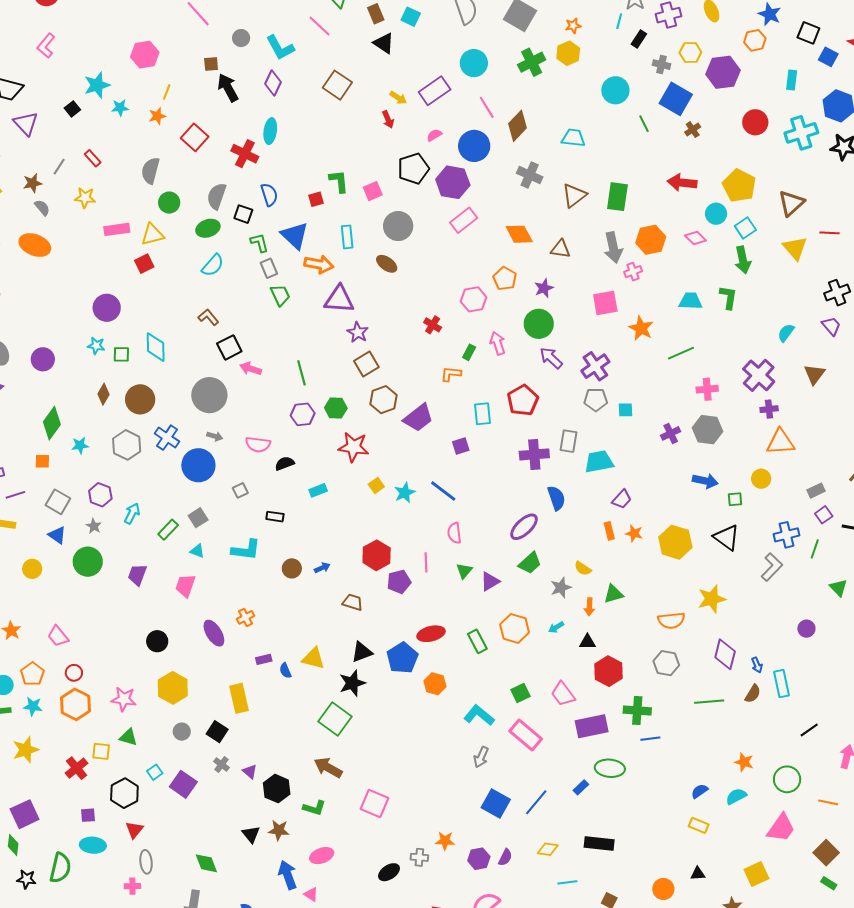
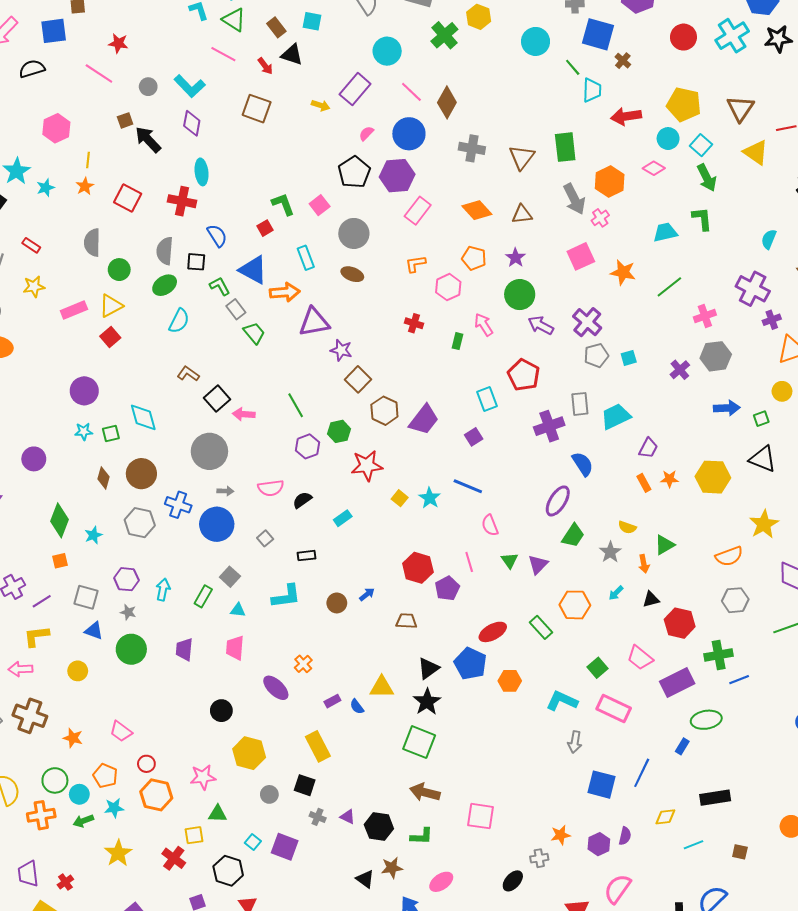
red arrow: (388, 120) -> (265, 66), moved
cyan trapezoid: (573, 138) -> (592, 90), moved, turned 100
orange L-shape: (451, 374) -> (415, 264), moved

